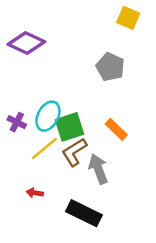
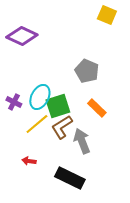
gray pentagon: (110, 67) -> (87, 71), moved

